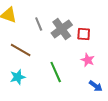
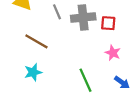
gray cross: (62, 29) -> (83, 18), turned 30
green line: (56, 72) -> (85, 80), moved

